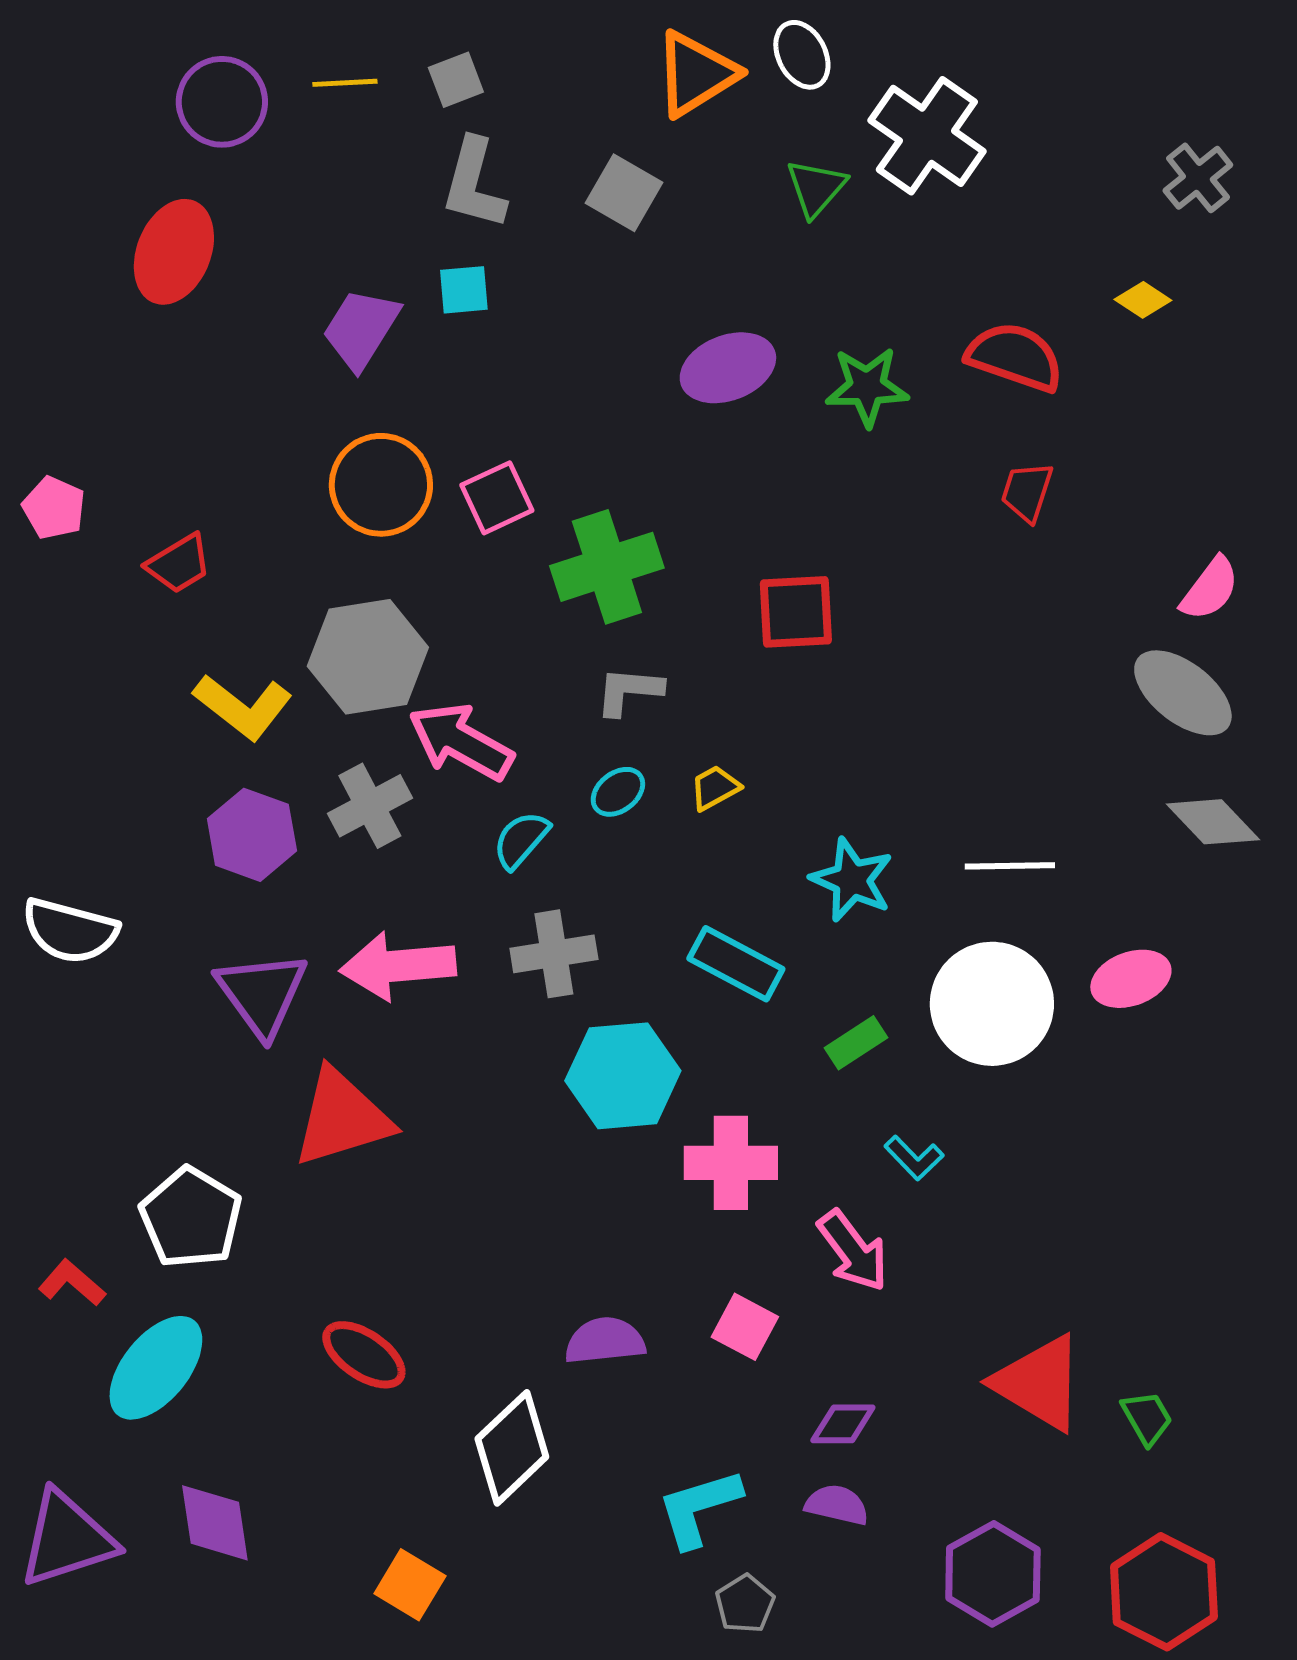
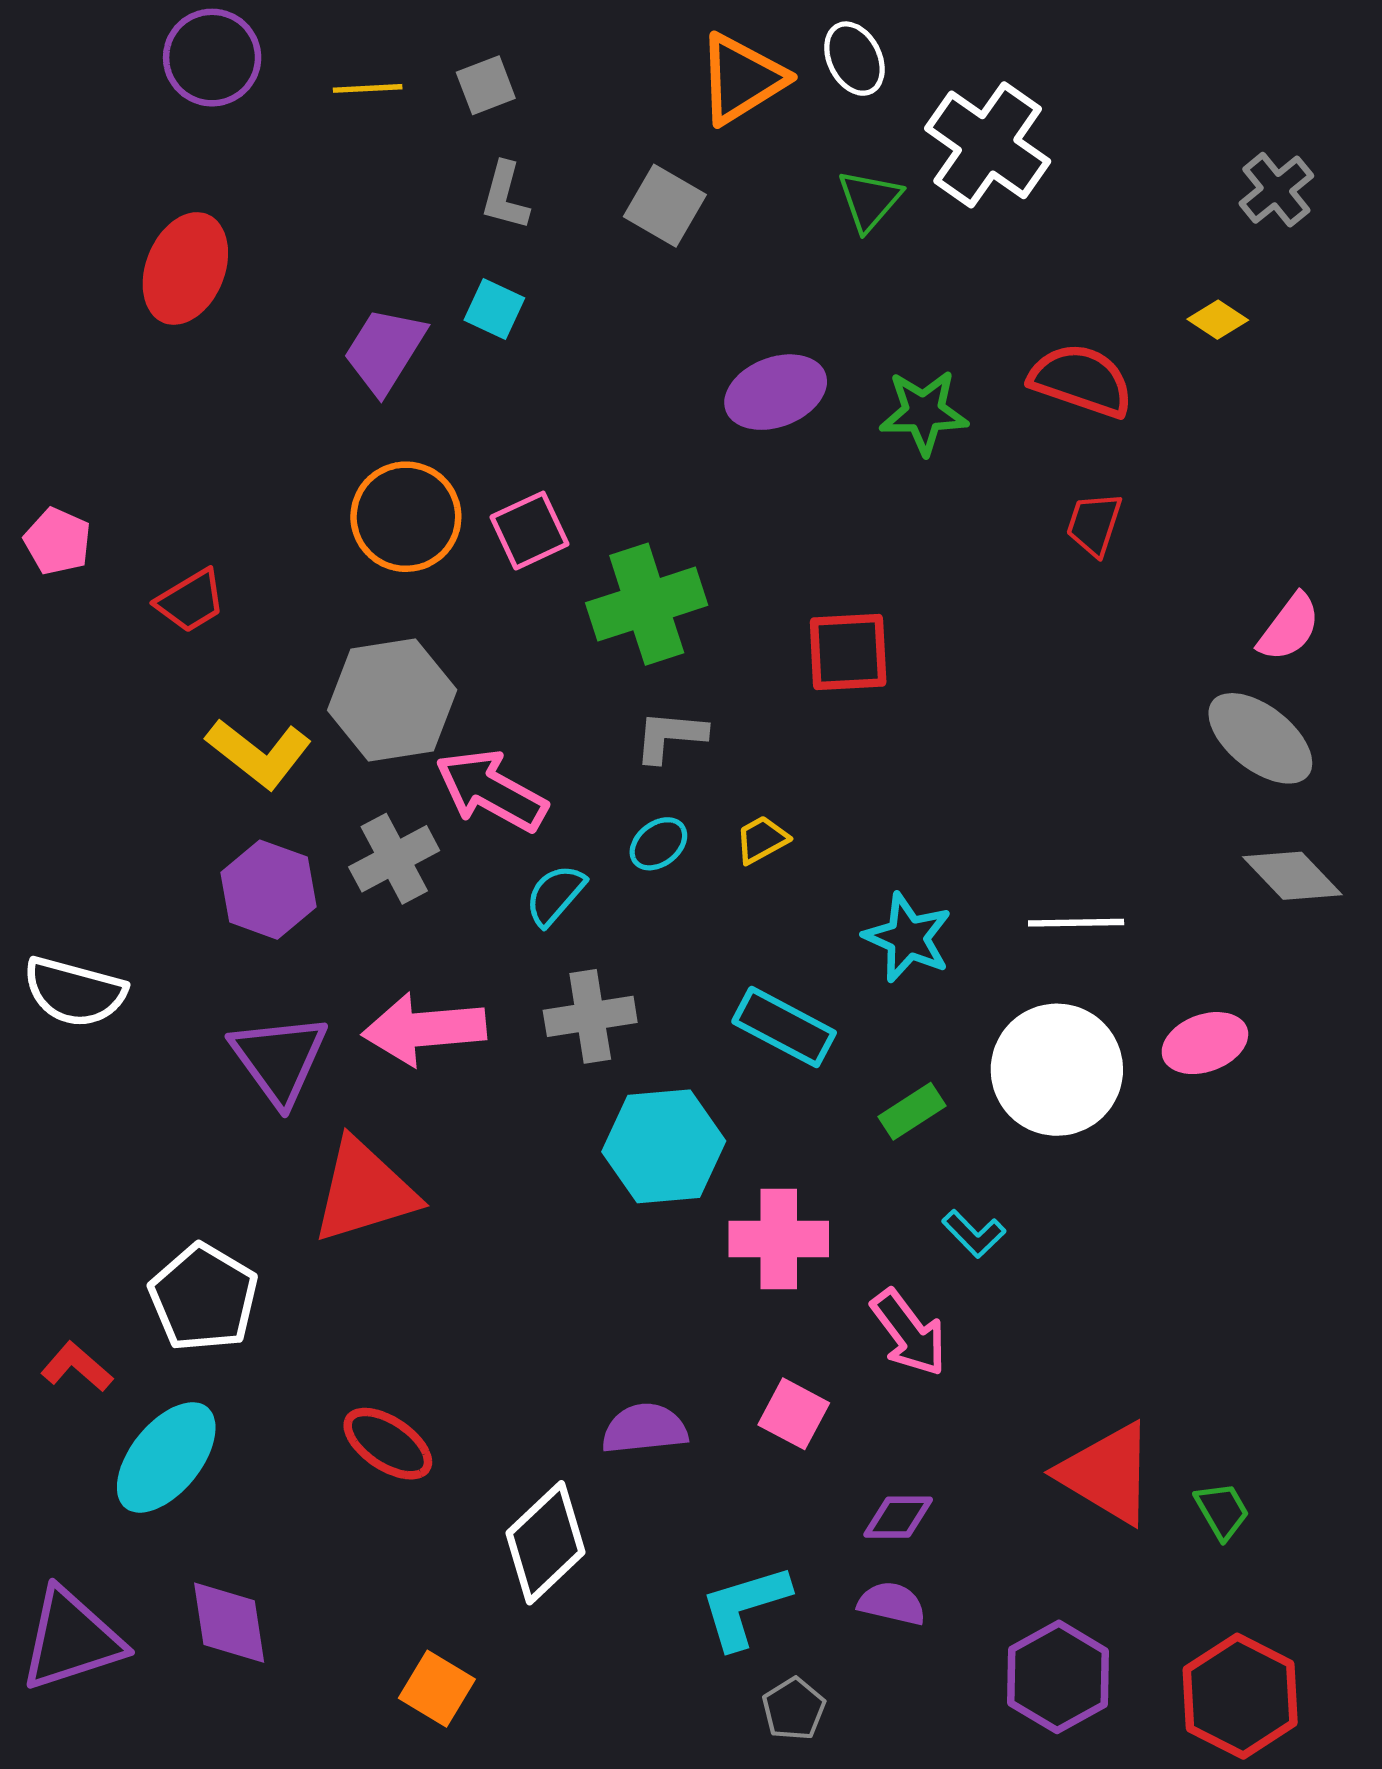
purple circle: (222, 102) -> (212, 58), moved
gray L-shape: (474, 184) -> (505, 196), size x0.7
cyan square: (464, 290) -> (494, 309), turned 30

